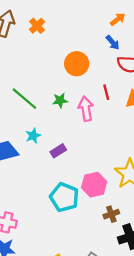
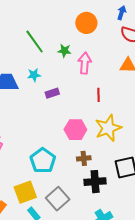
blue arrow: (113, 43) -> (122, 13), turned -136
red line: (106, 92) -> (99, 95), moved
cyan pentagon: (64, 197) -> (43, 161), moved

